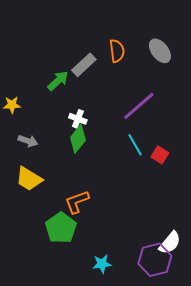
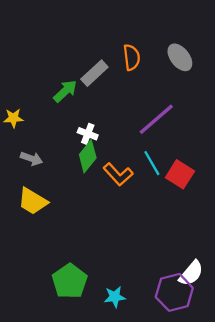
red square: (160, 155) -> (180, 174), size x1.4
orange L-shape: (77, 202) -> (118, 174), moved, turned -112
green pentagon: (61, 228) -> (70, 281), moved

